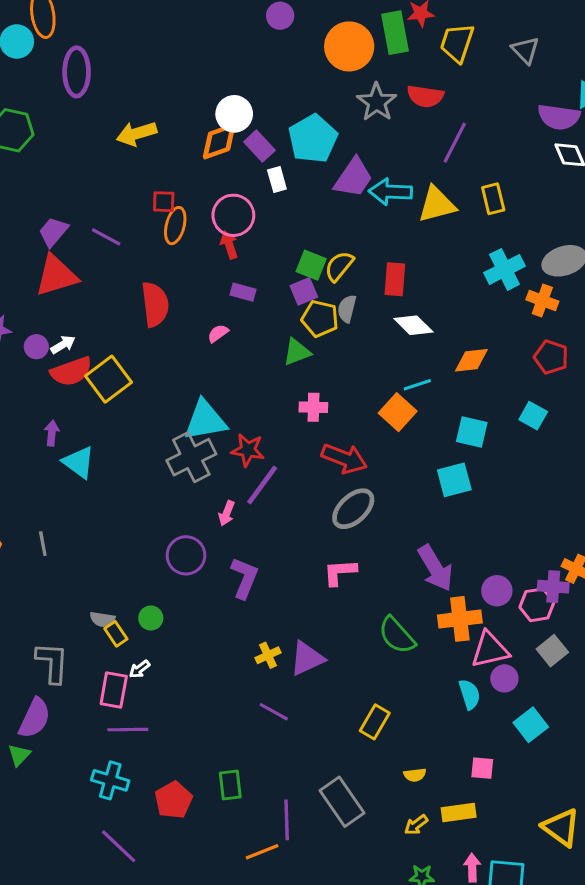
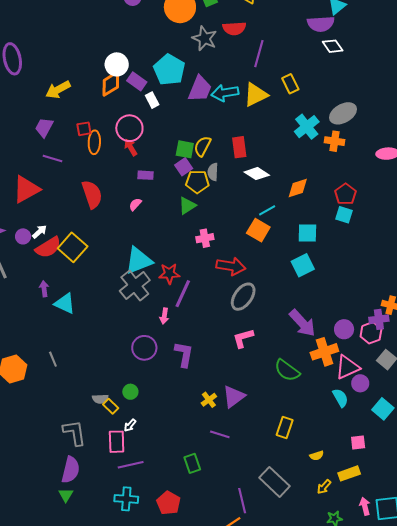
purple trapezoid: (53, 232) -> (44, 127), moved
red pentagon: (551, 357) -> (345, 194), moved, turned 30
green rectangle: (230, 785) -> (192, 463), moved

